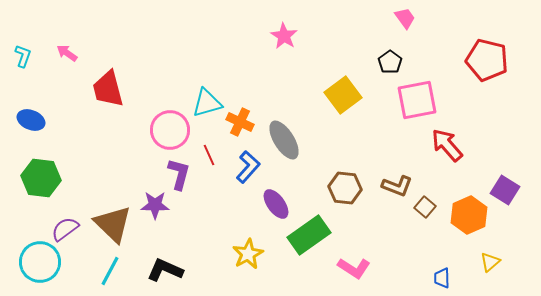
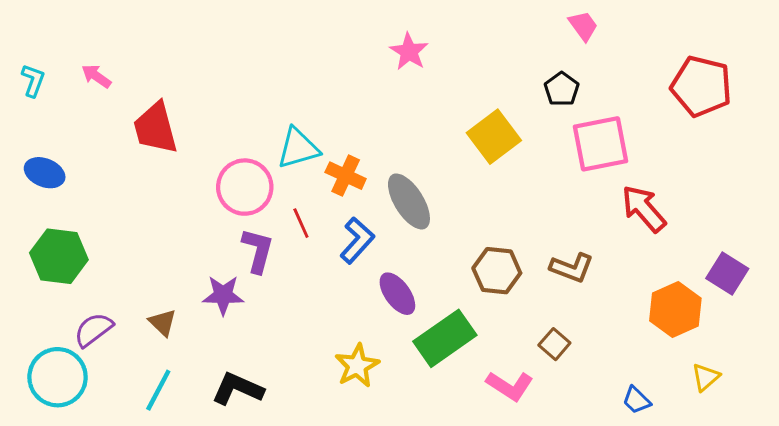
brown square: (425, 207) -> (554, 344), moved
brown triangle: (113, 224) -> (163, 322), size x0.5
blue trapezoid: (442, 278) -> (637, 400), turned -45

